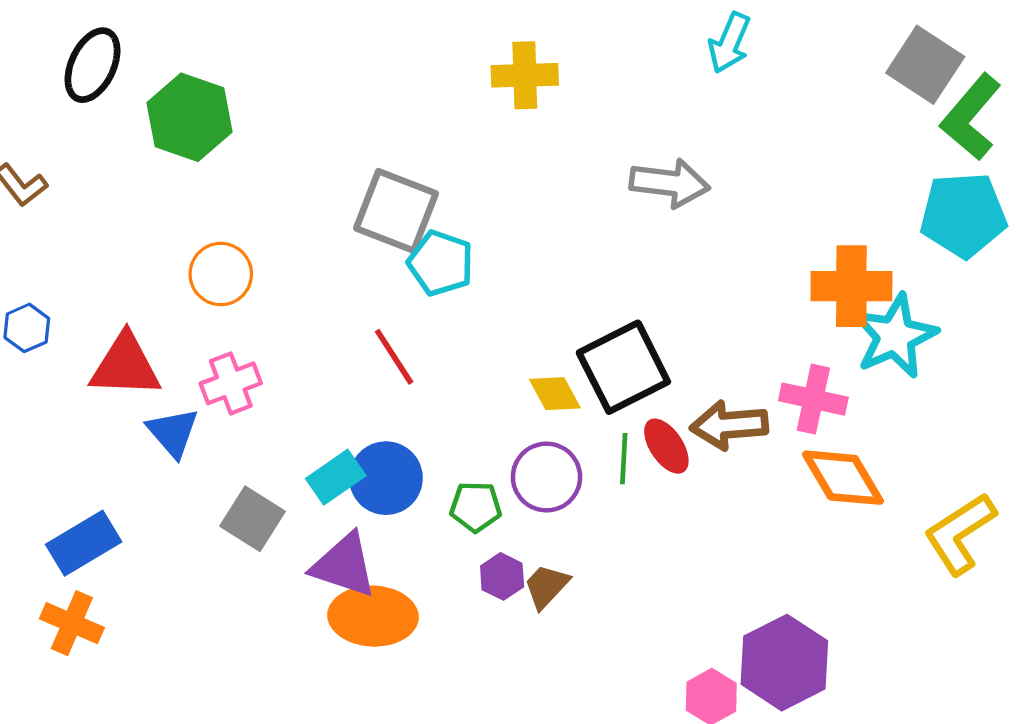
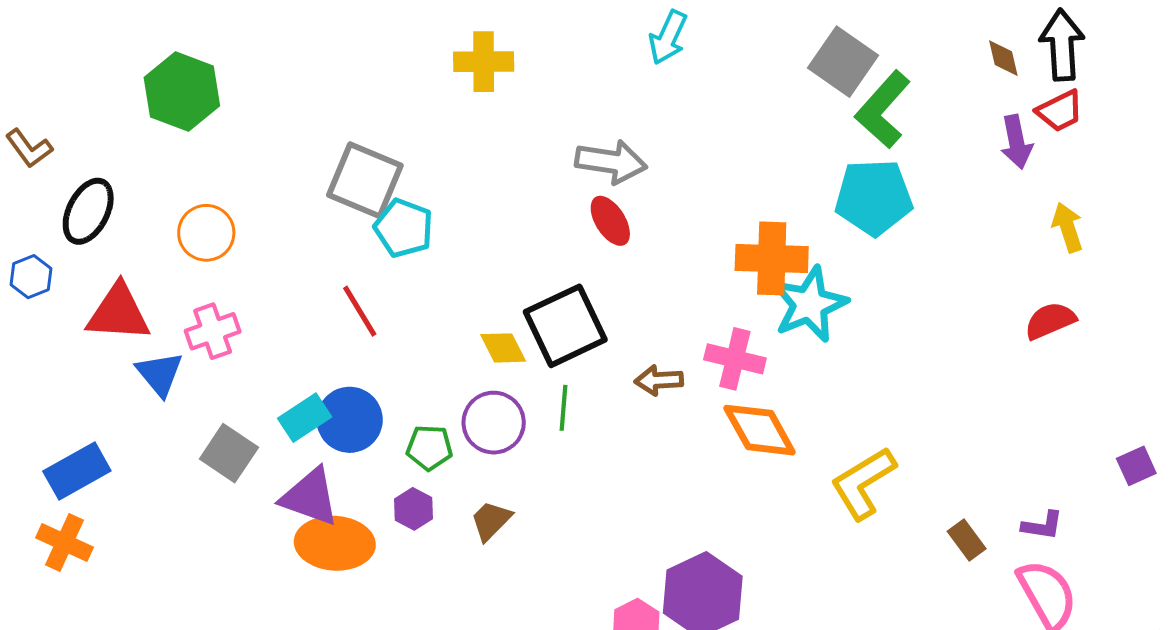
black ellipse: (93, 65) -> (88, 211), moved
brown arrow: (729, 425) -> (659, 380), size x0.7
red ellipse: (666, 446) -> (610, 221), moved
purple hexagon: (502, 576) -> (413, 509), moved

